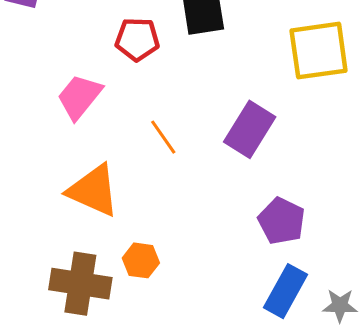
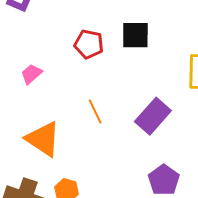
pink trapezoid: (79, 97) -> (31, 74), moved, size x0.7

